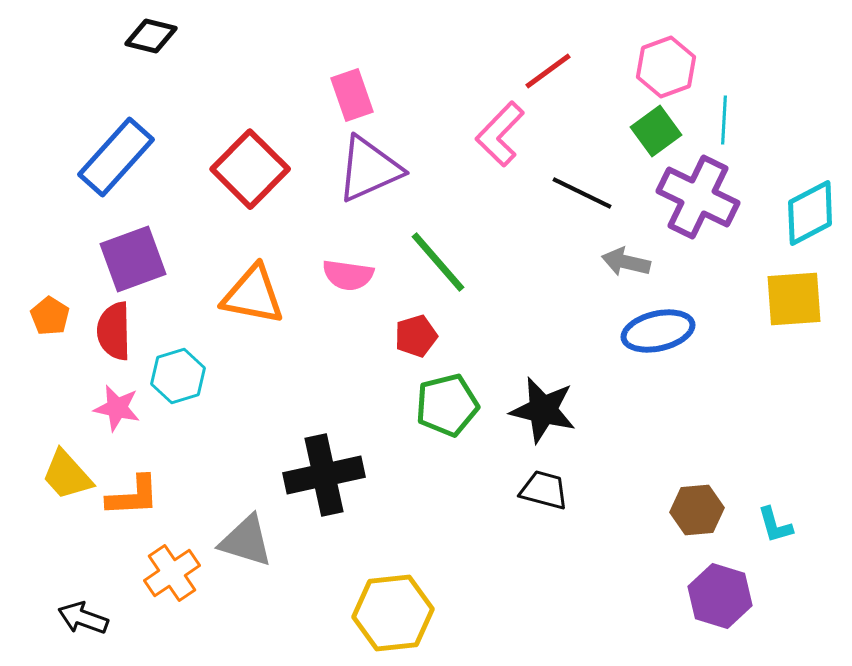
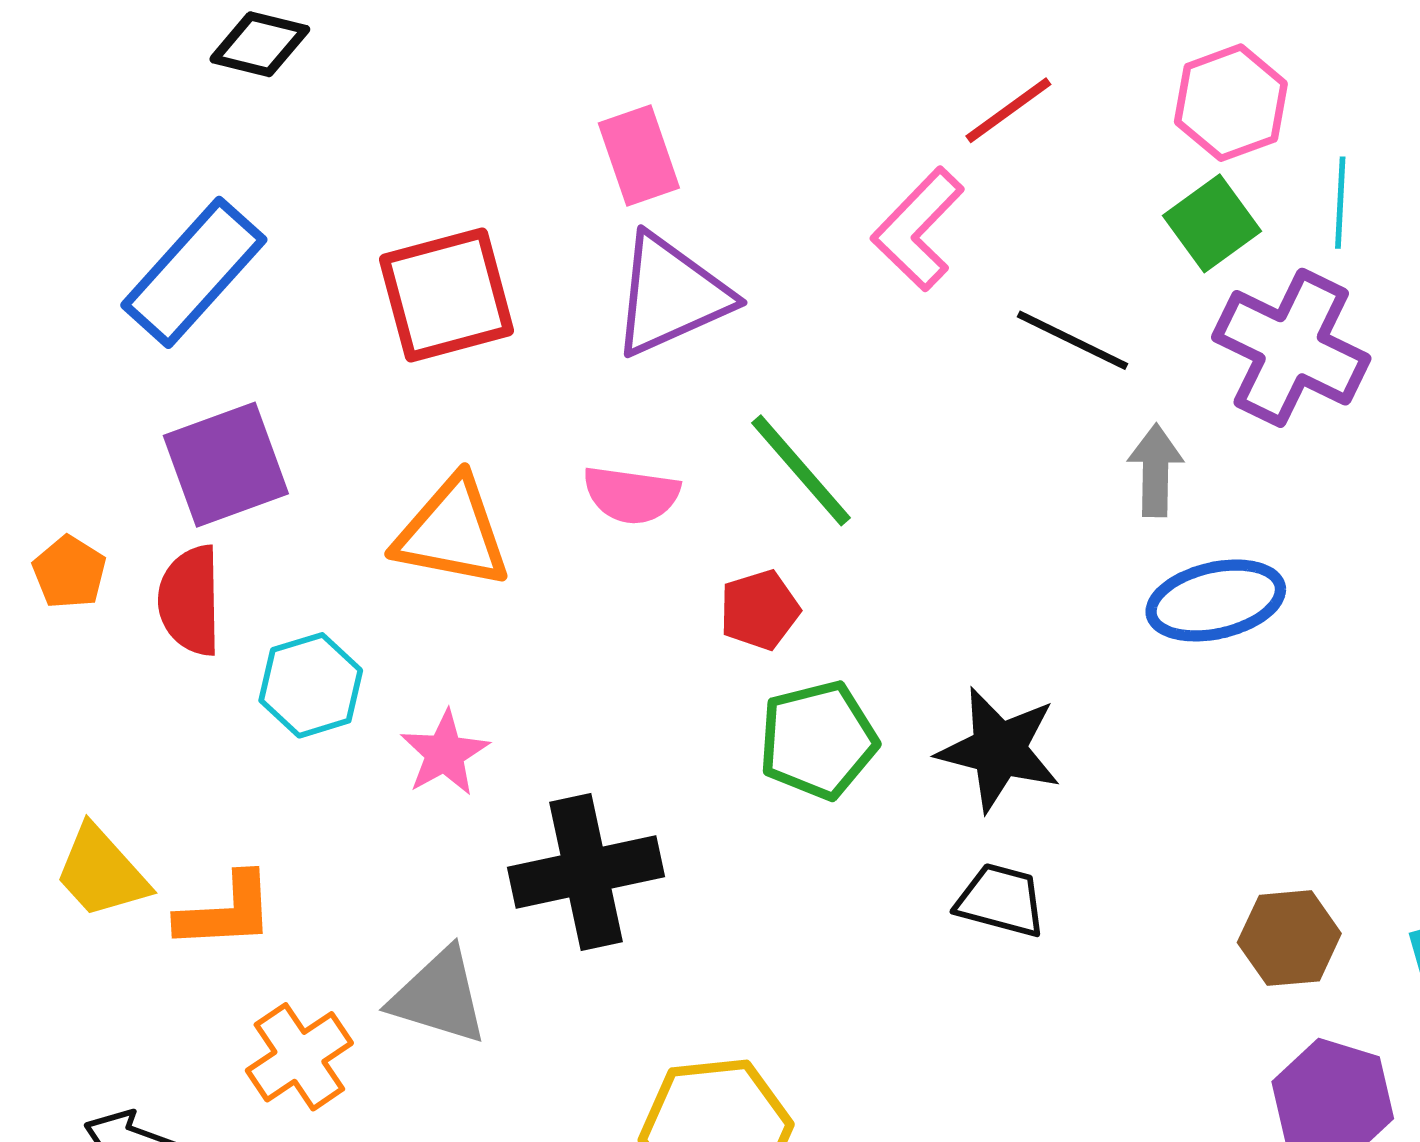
red square: (250, 169) -> (446, 295), turned 30
gray arrow: (626, 262) -> (1155, 470), turned 78
pink star: (117, 408) -> (445, 753), moved, turned 30

